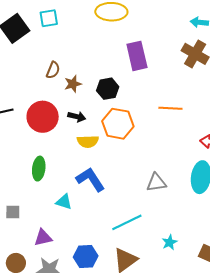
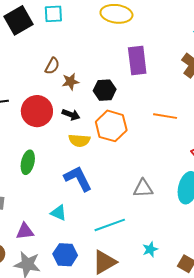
cyan triangle: (64, 202) -> (59, 213), moved

